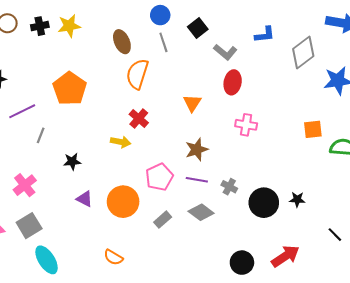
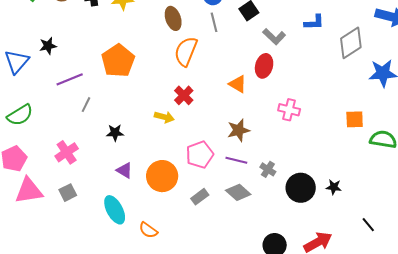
red ellipse: (233, 82) -> (264, 66), moved
orange triangle: (192, 103) -> (238, 84), turned -36
gray square: (29, 226) -> (68, 193), size x0.7
cyan ellipse: (47, 260) -> (115, 210), moved

